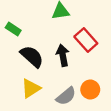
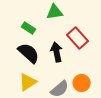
green rectangle: (13, 29) -> (29, 28), moved

